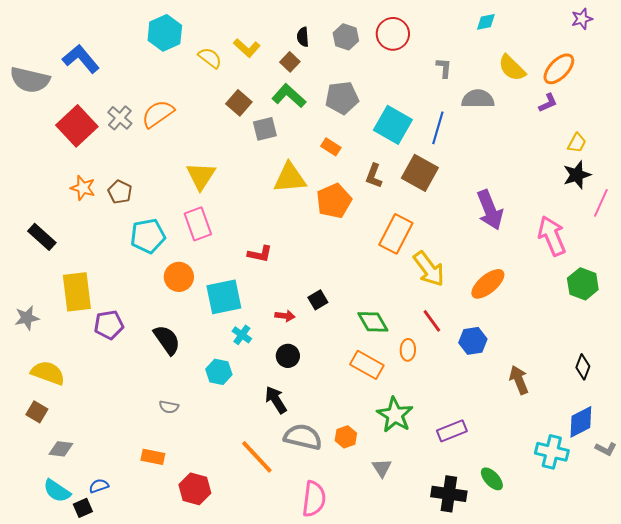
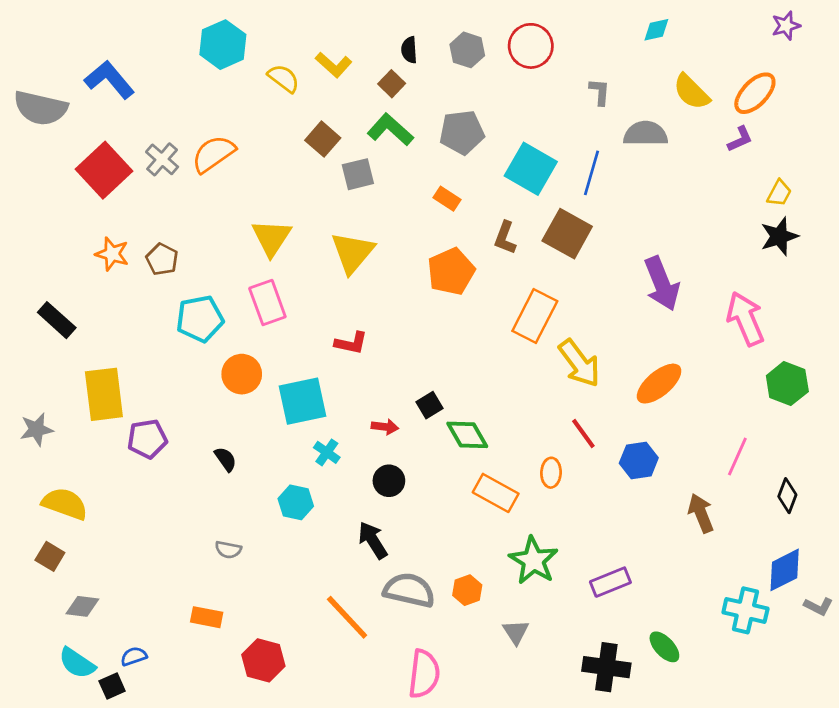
yellow triangle: (290, 178) -> (352, 253), moved, turned -45
pink line: (601, 203) -> (737, 456), moved
green diamond: (373, 322) -> (467, 435), moved
black semicircle: (167, 340) -> (226, 459), size x0.6

